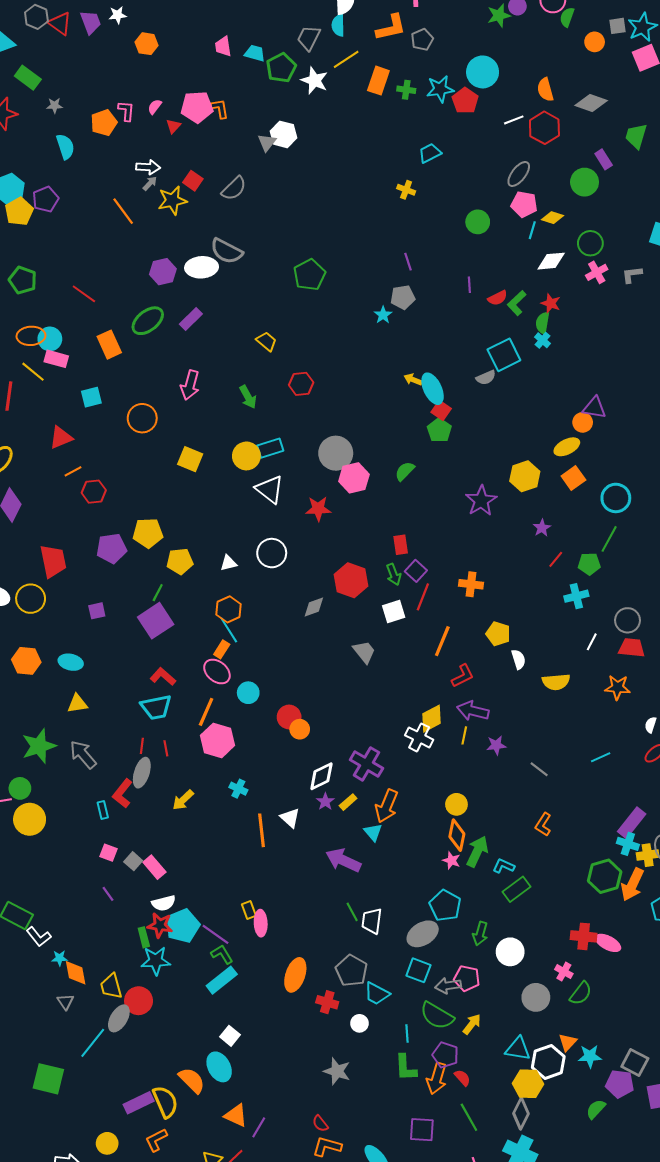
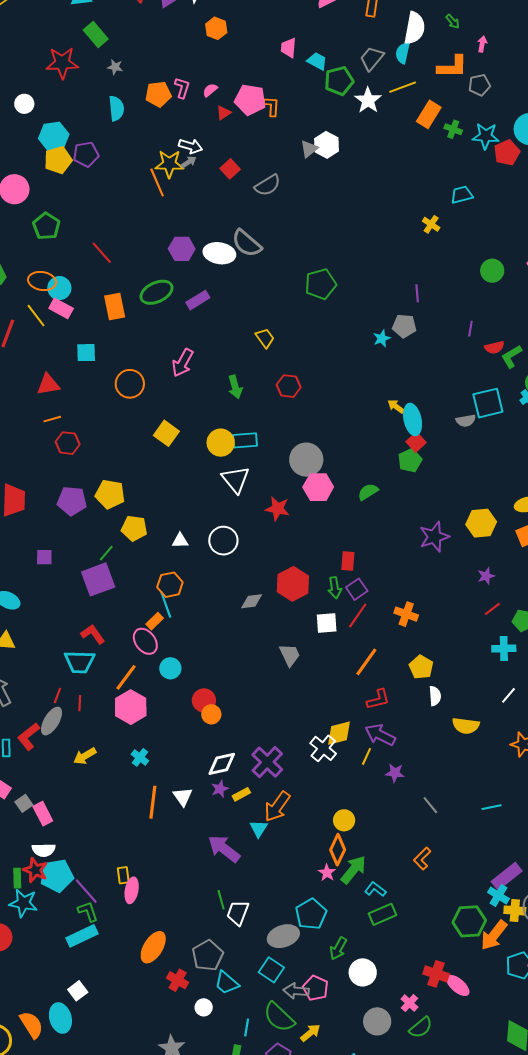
yellow star: (172, 200) -> (169, 164), moved

